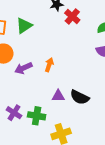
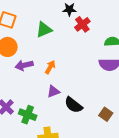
green triangle: (24, 26) -> (44, 30), moved
purple triangle: (58, 96) -> (53, 91), moved, turned -32

